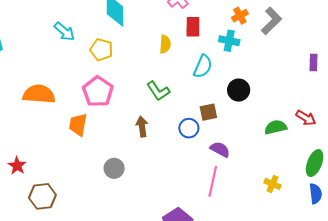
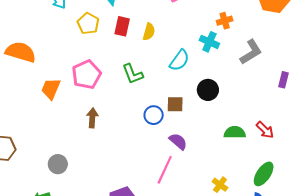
gray L-shape: (271, 21) -> (251, 52), moved
red rectangle: (193, 27) -> (122, 26), moved
pink pentagon: (98, 92) -> (87, 75), moved
brown arrow: (142, 127) -> (92, 118), moved
gray circle: (114, 168) -> (58, 164), moved

